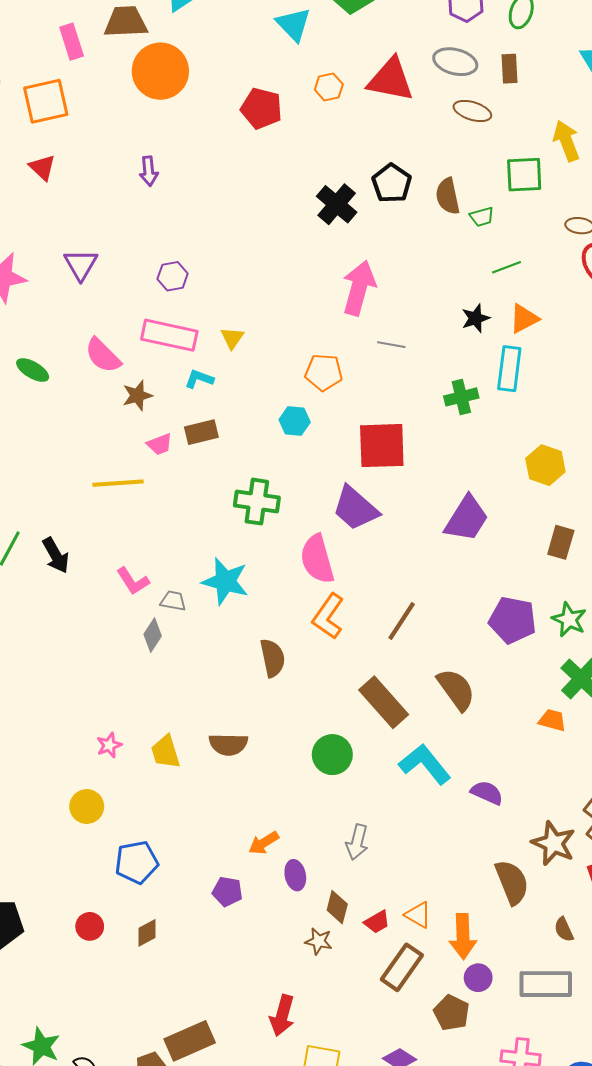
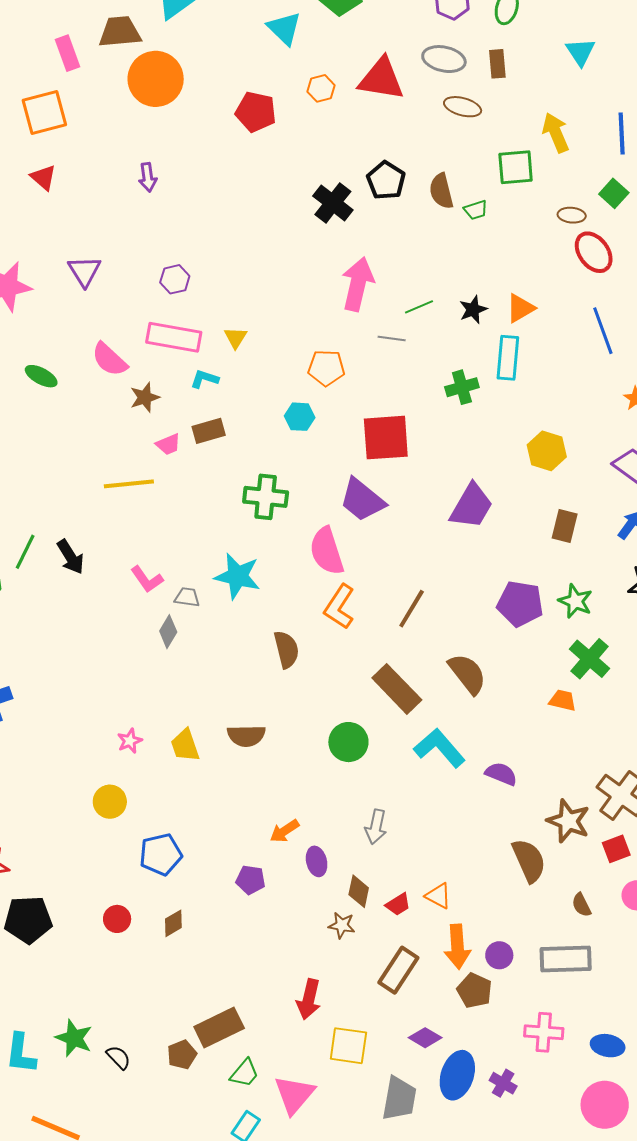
green line: (506, 267) -> (419, 307), moved
orange arrow: (463, 936) -> (457, 947), moved
brown rectangle: (402, 967) -> (398, 970), moved

